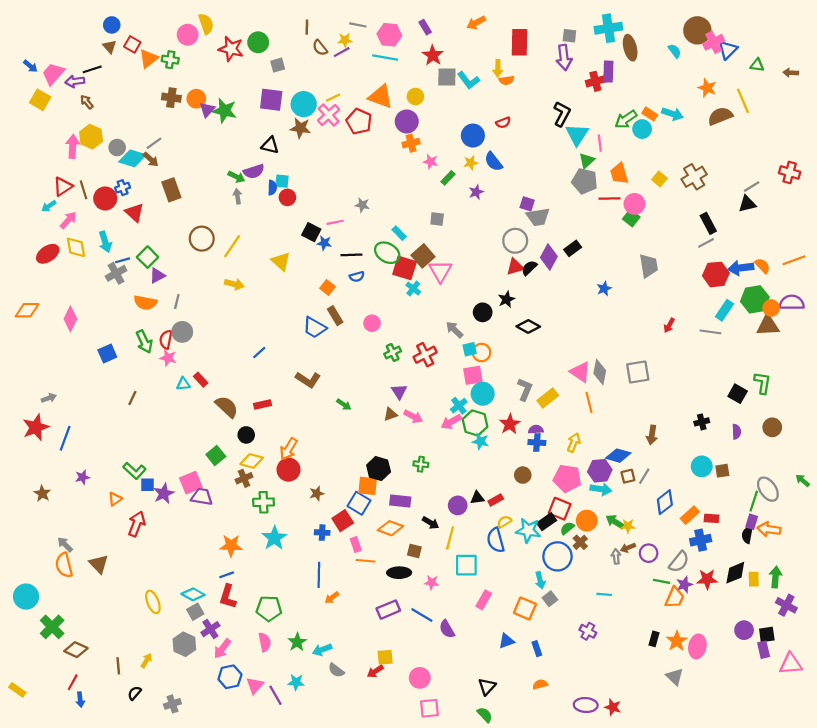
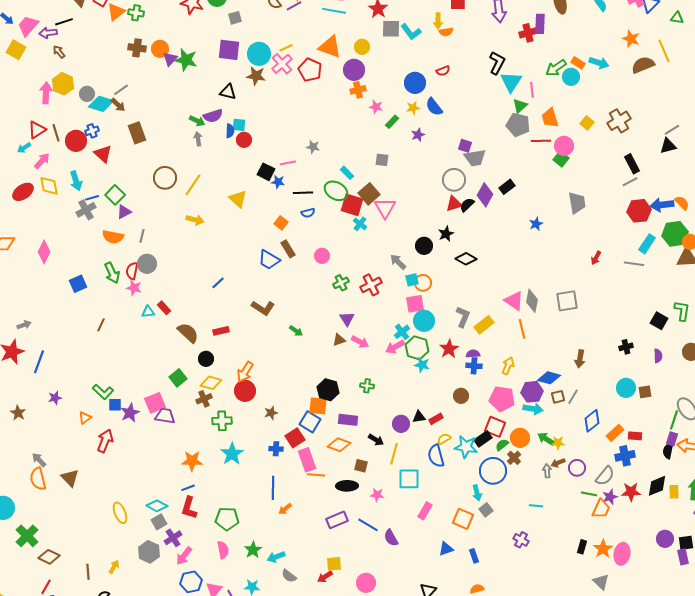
pink rectangle: (356, 544) -> (307, 460), size x1.6

